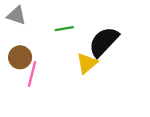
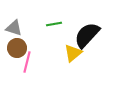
gray triangle: (16, 16) -> (14, 28), moved

